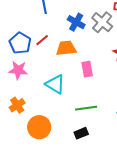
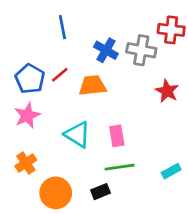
gray cross: (102, 22) -> (141, 50), turned -30
pink rectangle: (87, 69) -> (117, 136), moved
pink star: (18, 70) -> (27, 115), turned -30
black rectangle: (81, 133) -> (101, 192), moved

